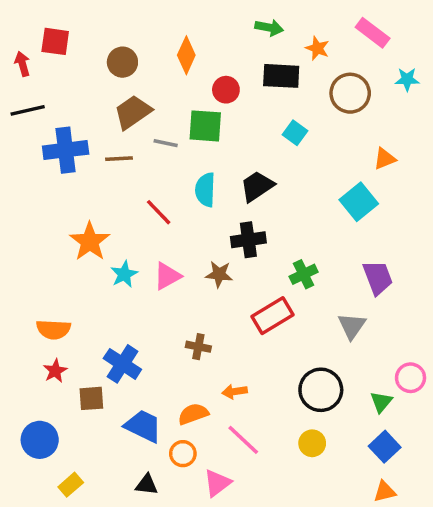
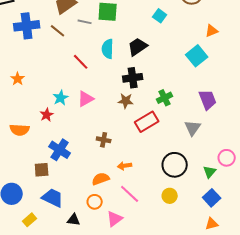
brown line: (119, 159) -> (58, 31), turned 42
orange star: (90, 241) -> (18, 79), moved, size x0.6
brown star: (219, 274) -> (126, 101), moved
red star: (55, 371) -> (47, 115), moved
blue trapezoid: (143, 426) -> (53, 198), moved

